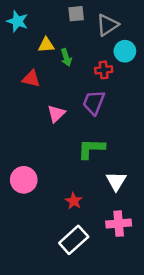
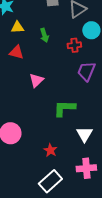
yellow triangle: (46, 45) -> (17, 27), moved
purple trapezoid: (94, 102) -> (86, 71), moved

